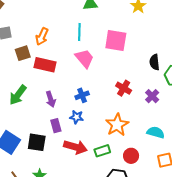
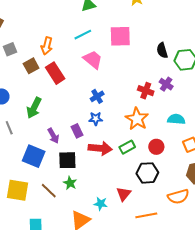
cyan line: (79, 32) -> (83, 35), turned 72
red rectangle: (45, 65) -> (55, 73), turned 55
red cross: (124, 88) -> (146, 91), moved
purple arrow: (51, 99) -> (53, 136), moved
black square: (37, 142) -> (67, 160), moved

